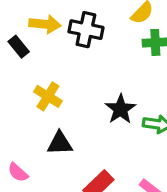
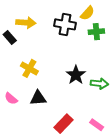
black cross: (86, 30) -> (65, 24), moved
pink semicircle: (18, 172) -> (11, 99), moved

